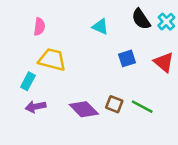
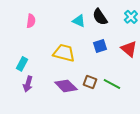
black semicircle: (141, 19) -> (100, 17), moved
yellow trapezoid: (52, 60) -> (64, 53), moved
purple arrow: (36, 107) -> (28, 84), turned -63

